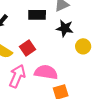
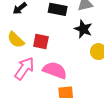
red square: (28, 48) -> (41, 42), turned 35

